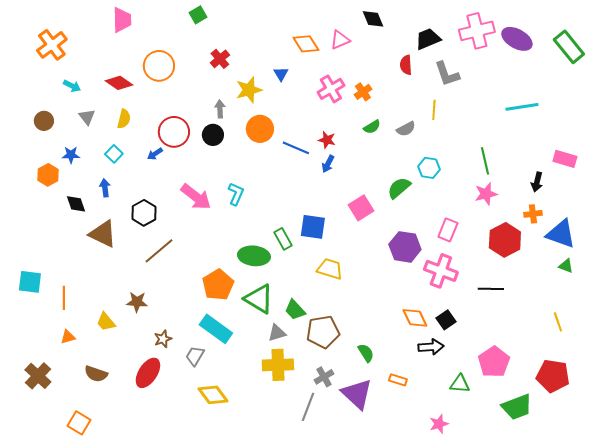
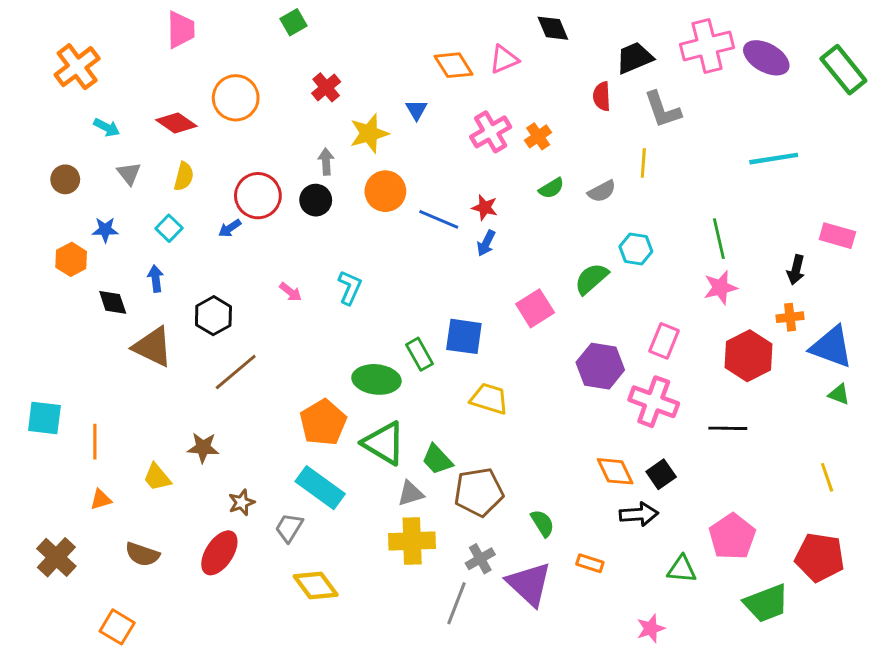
pink arrow: (196, 197) -> (291, 292), size x0.5

